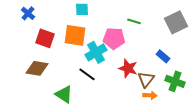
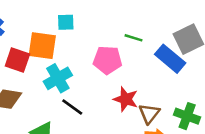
orange square: (75, 35) -> (42, 46), moved
cyan cross: (96, 52) -> (58, 78), moved
blue rectangle: (163, 56) -> (170, 59), moved, size x1.6

